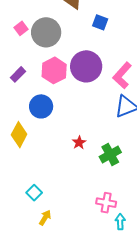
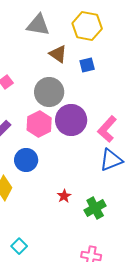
blue square: (100, 22) -> (87, 65), moved, turned -35
gray circle: (46, 32) -> (49, 92), moved

